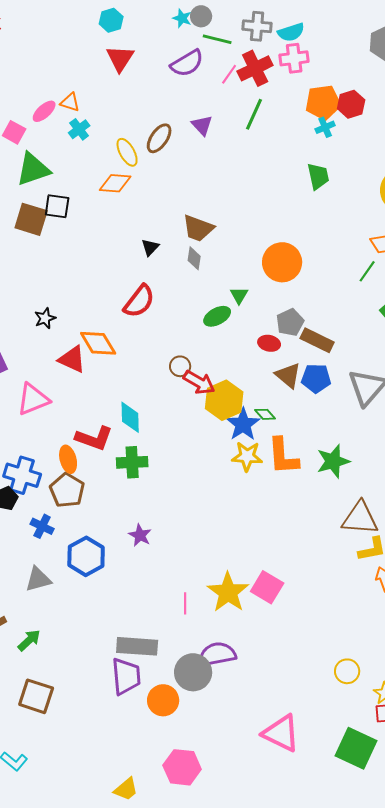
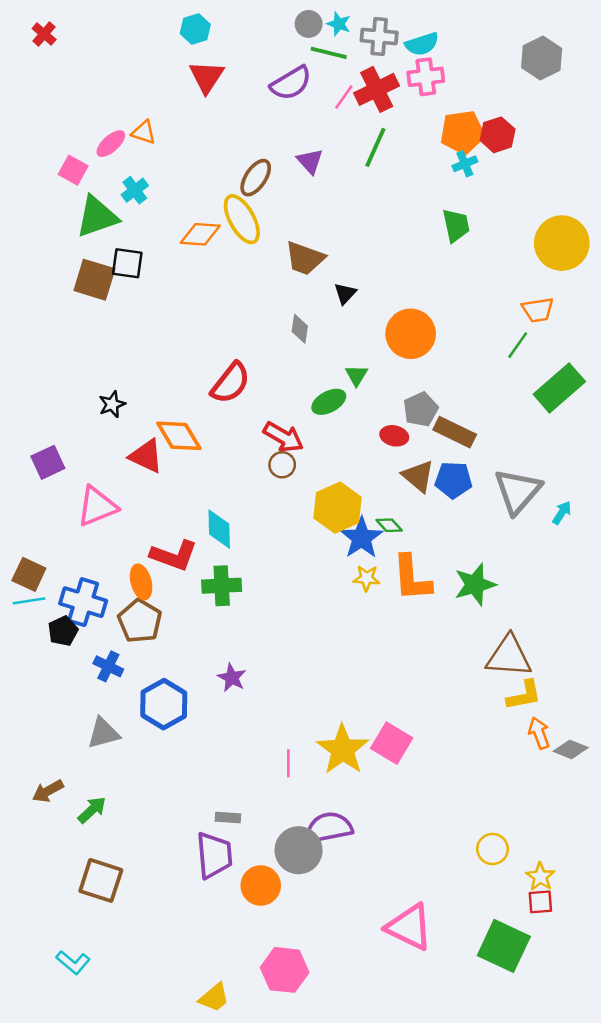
cyan star: (182, 18) -> (339, 24), moved
cyan cross: (79, 129) -> (135, 190), moved
yellow ellipse: (127, 152) -> (242, 219), moved, size x1.4
brown trapezoid: (198, 228) -> (305, 258), moved
black triangle: (150, 247) -> (345, 293), moved
red arrow: (199, 382) -> (283, 437), moved
yellow star: (247, 456) -> (367, 578), size x0.7
gray rectangle: (137, 646) -> (228, 817), size x0.5

